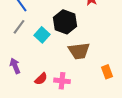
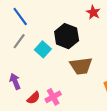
red semicircle: (41, 79) -> (34, 98), moved
pink cross: (62, 81) -> (53, 97), moved, turned -35

